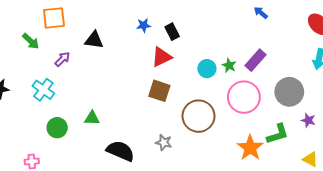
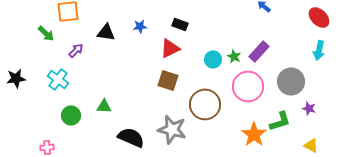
blue star: (144, 25) -> (140, 26), moved
black rectangle: (172, 32) -> (180, 24), turned -42
gray star: (164, 142) -> (172, 129), size x1.8

